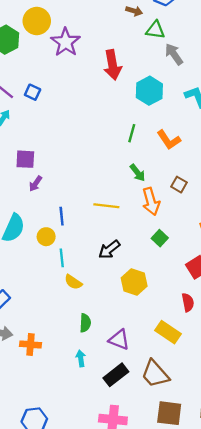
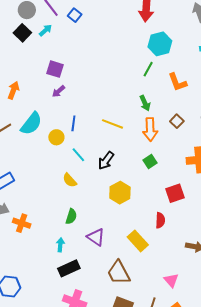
cyan hexagon: (149, 91) -> (160, 44), moved
black arrow: (109, 249) -> (106, 161), turned -30
cyan line: (62, 258) -> (78, 155), moved, turned -49
black rectangle: (116, 375) -> (69, 268), moved

